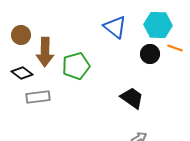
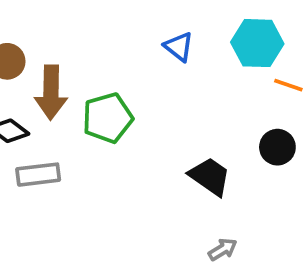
blue triangle: (115, 27) -> (179, 47), size x0.7
black circle: (150, 54) -> (277, 147), moved

